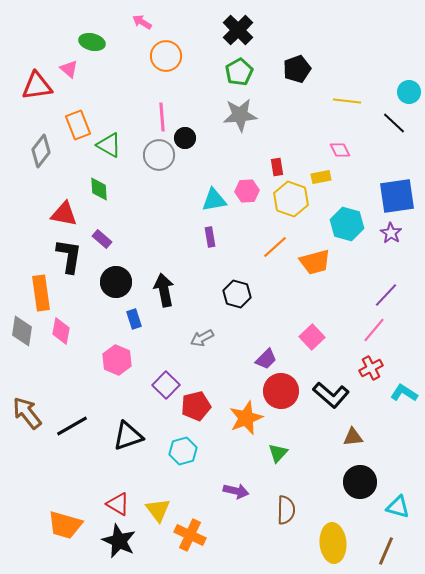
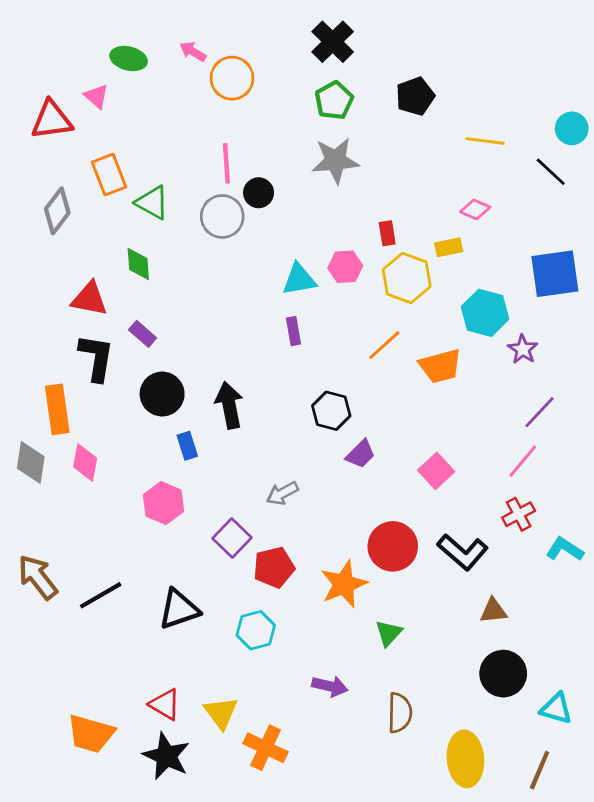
pink arrow: (142, 22) -> (193, 52), moved
pink diamond: (340, 150) -> (475, 209), turned -40
purple star: (391, 233) -> (523, 349), moved
gray arrow: (202, 338) -> (282, 493), moved
purple trapezoid: (266, 359) -> (361, 454), moved

